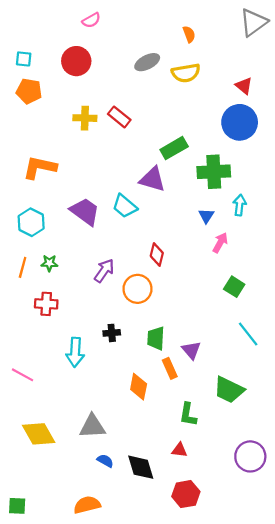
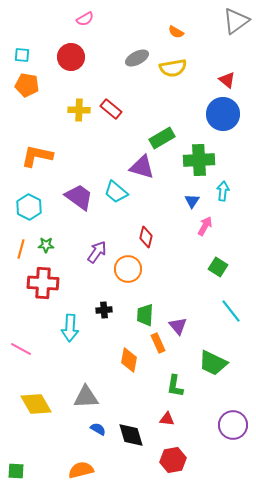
orange semicircle: (189, 34) -> (176, 32), turned 140
red cross: (46, 304) -> (43, 283), size x1.4

